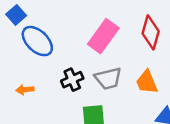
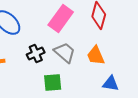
gray trapezoid: (108, 78) -> (65, 53), turned -125

